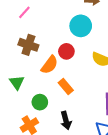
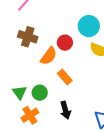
cyan circle: (81, 26) -> (89, 26), moved
green triangle: (17, 82) -> (19, 92), moved

